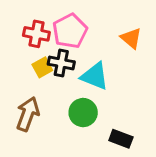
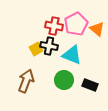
pink pentagon: (70, 31) -> (76, 24), moved
red cross: (36, 34) -> (54, 26), moved
black rectangle: (121, 139) -> (90, 85), moved

